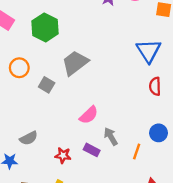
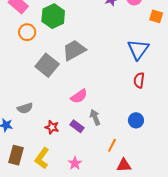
orange circle: (19, 68) -> (27, 32), moved
gray square: (47, 85) -> (47, 65), size x1.6
orange line: (137, 151) -> (112, 145), moved

